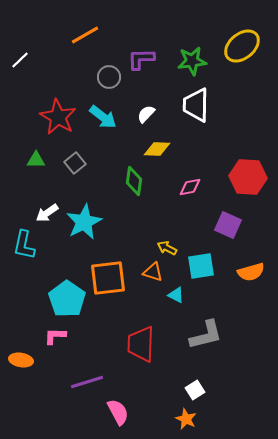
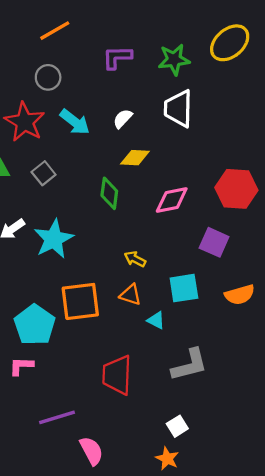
gray circle: (109, 77) -> (48, 77), moved
pink diamond: (190, 187) -> (172, 200), size x1.4
yellow arrow: (167, 248) -> (135, 259), moved

